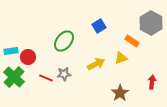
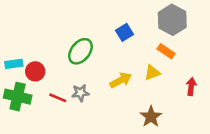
gray hexagon: (151, 23) -> (172, 20), moved
green cross: (14, 77) -> (18, 97), turned -30
red arrow: (152, 82) -> (191, 86), moved

